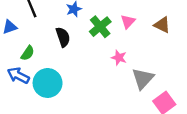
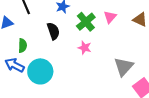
green semicircle: (28, 53) -> (23, 46), turned -32
pink star: (119, 58) -> (85, 48), moved

